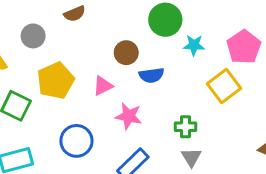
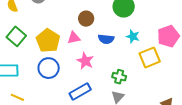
cyan star: (194, 45) -> (133, 36), moved
brown circle: (126, 53) -> (86, 19), moved
yellow pentagon: (56, 81) -> (48, 41), moved, turned -30

